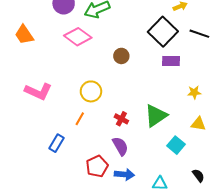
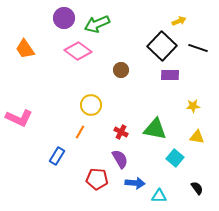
pink L-shape: (38, 91) -> (19, 118), moved
green triangle: (156, 116) -> (155, 129), turned 45
red pentagon: (97, 166) -> (97, 179), turned 30
blue arrow: (124, 174) -> (135, 183), moved

